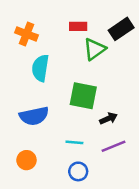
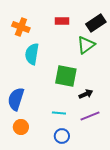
green triangle: (95, 49) -> (86, 45), moved
blue semicircle: (34, 116) -> (16, 99), moved, turned 120

